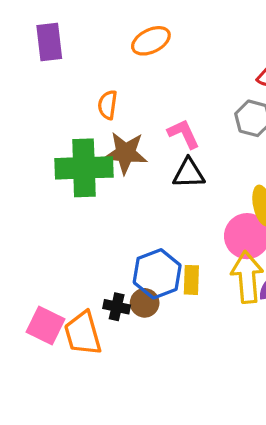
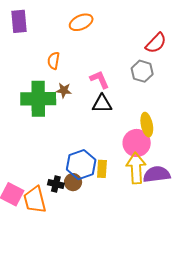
brown star: (126, 153) -> (64, 90), size x0.6

